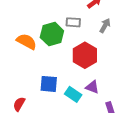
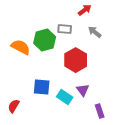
gray arrow: (105, 26) -> (95, 32), turned -80
purple triangle: (92, 87) -> (83, 90), turned 32

